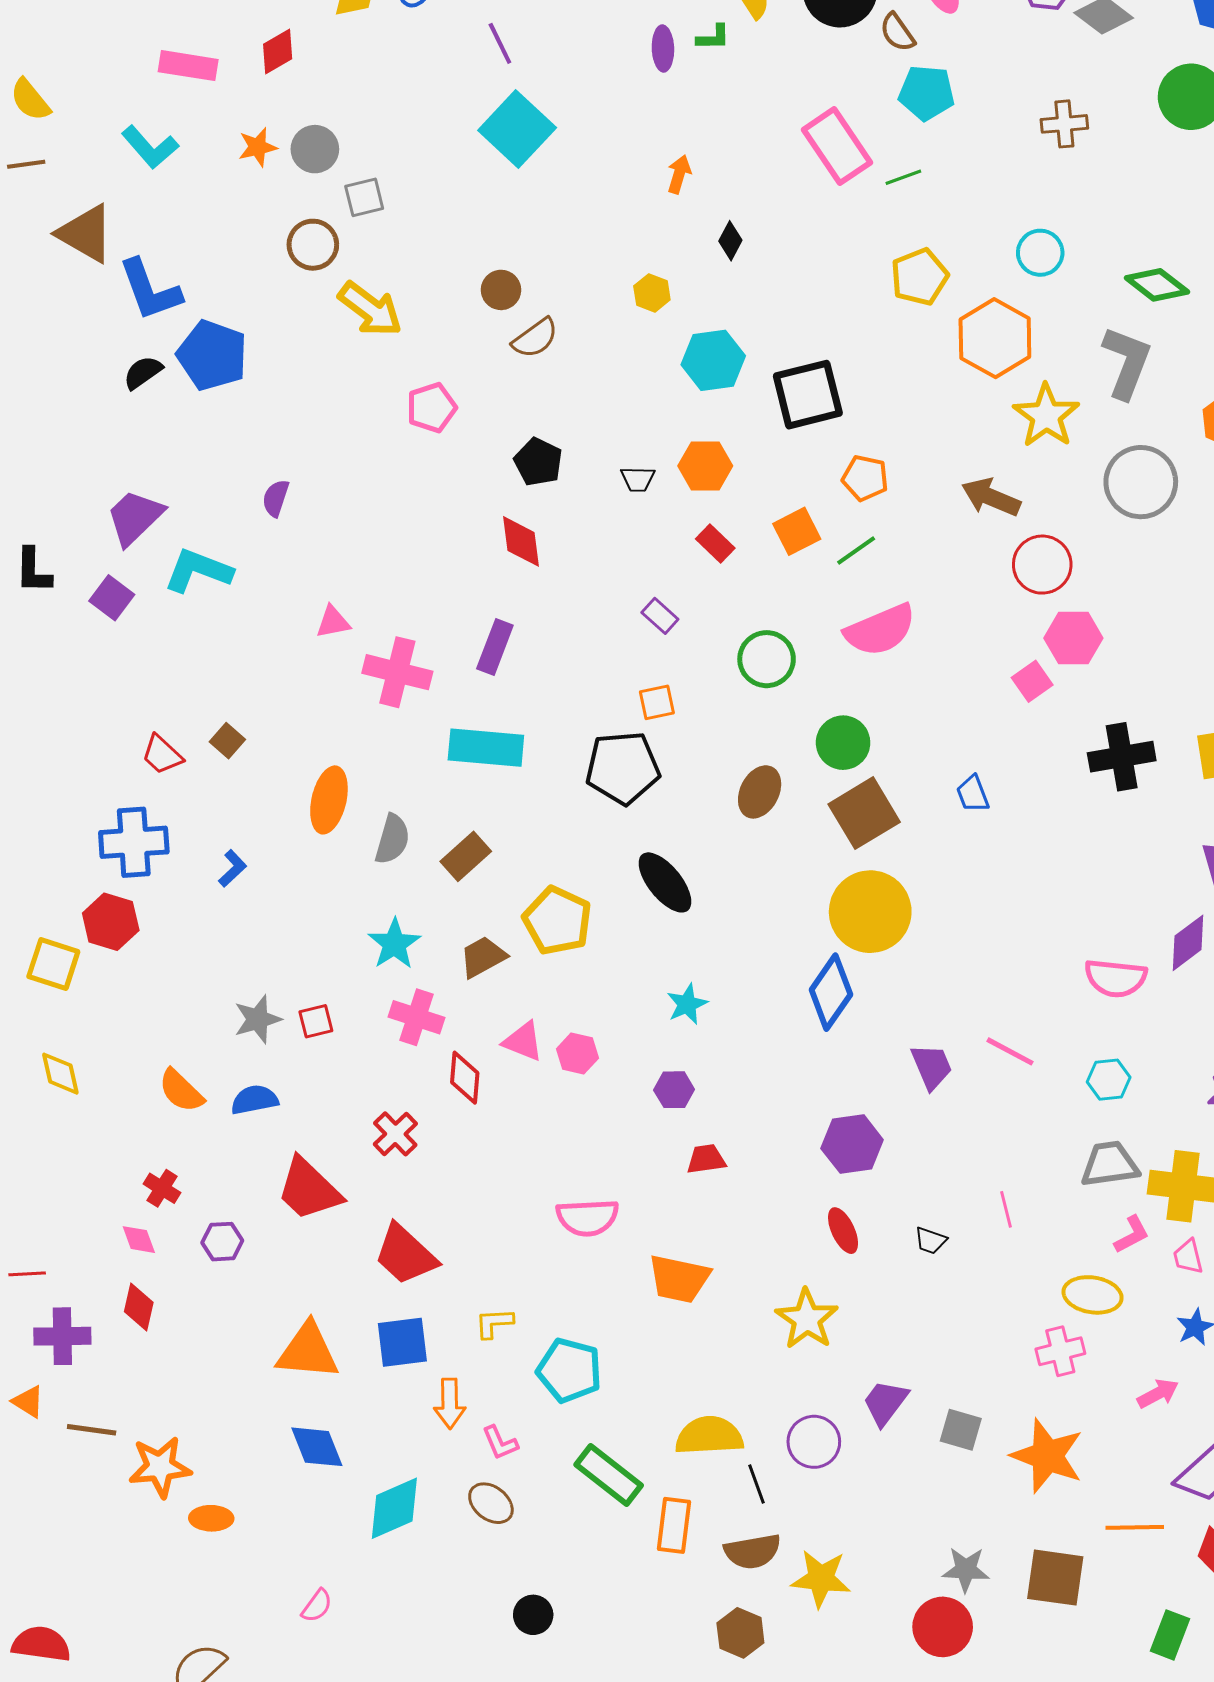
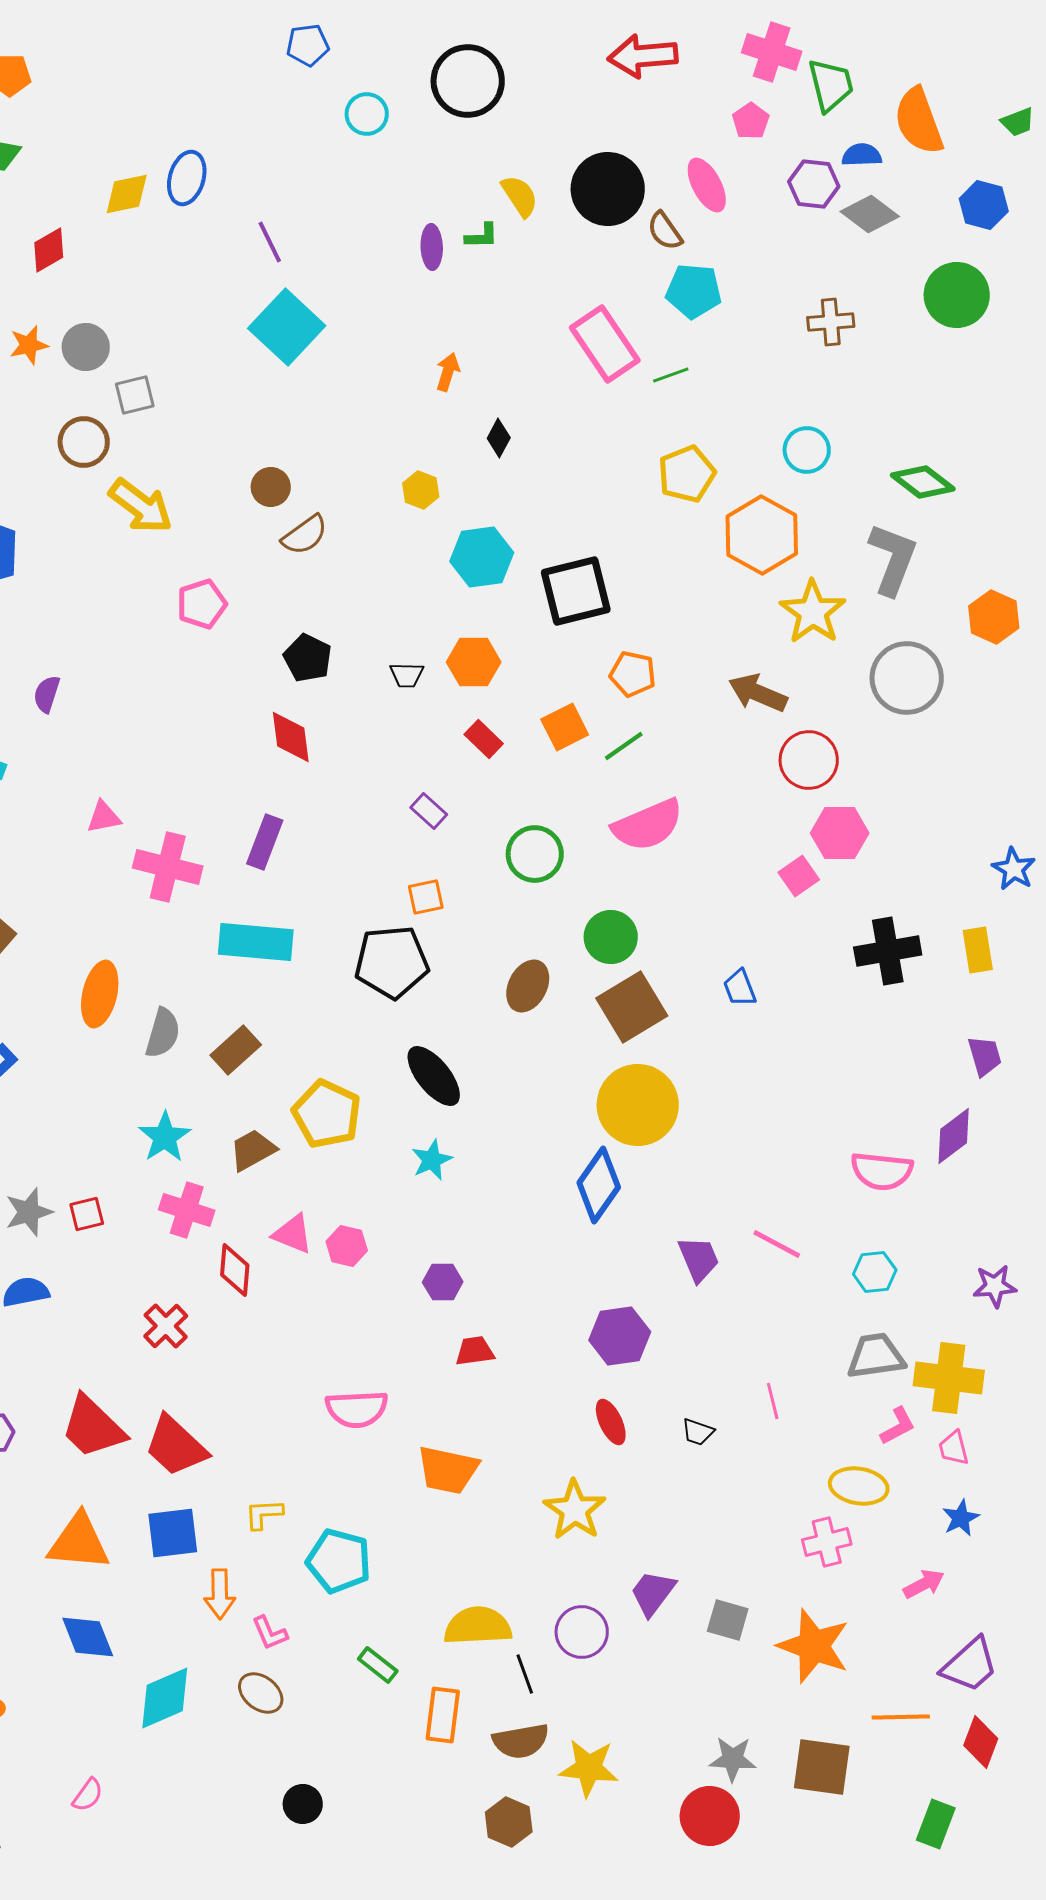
cyan star: (687, 1004) -> (432, 1160), moved
red trapezoid: (309, 1189) -> (93, 1427), moved
green rectangle: (609, 1475) -> (378, 1665), size x0.6

